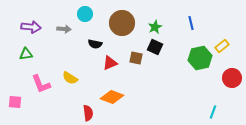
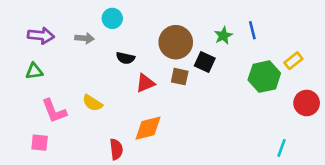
brown circle: (122, 23) -> (176, 42), moved
green star: (155, 27) -> (223, 36), moved
orange diamond: (112, 97) -> (148, 128), turned -35
pink square: (15, 102) -> (40, 143), moved

